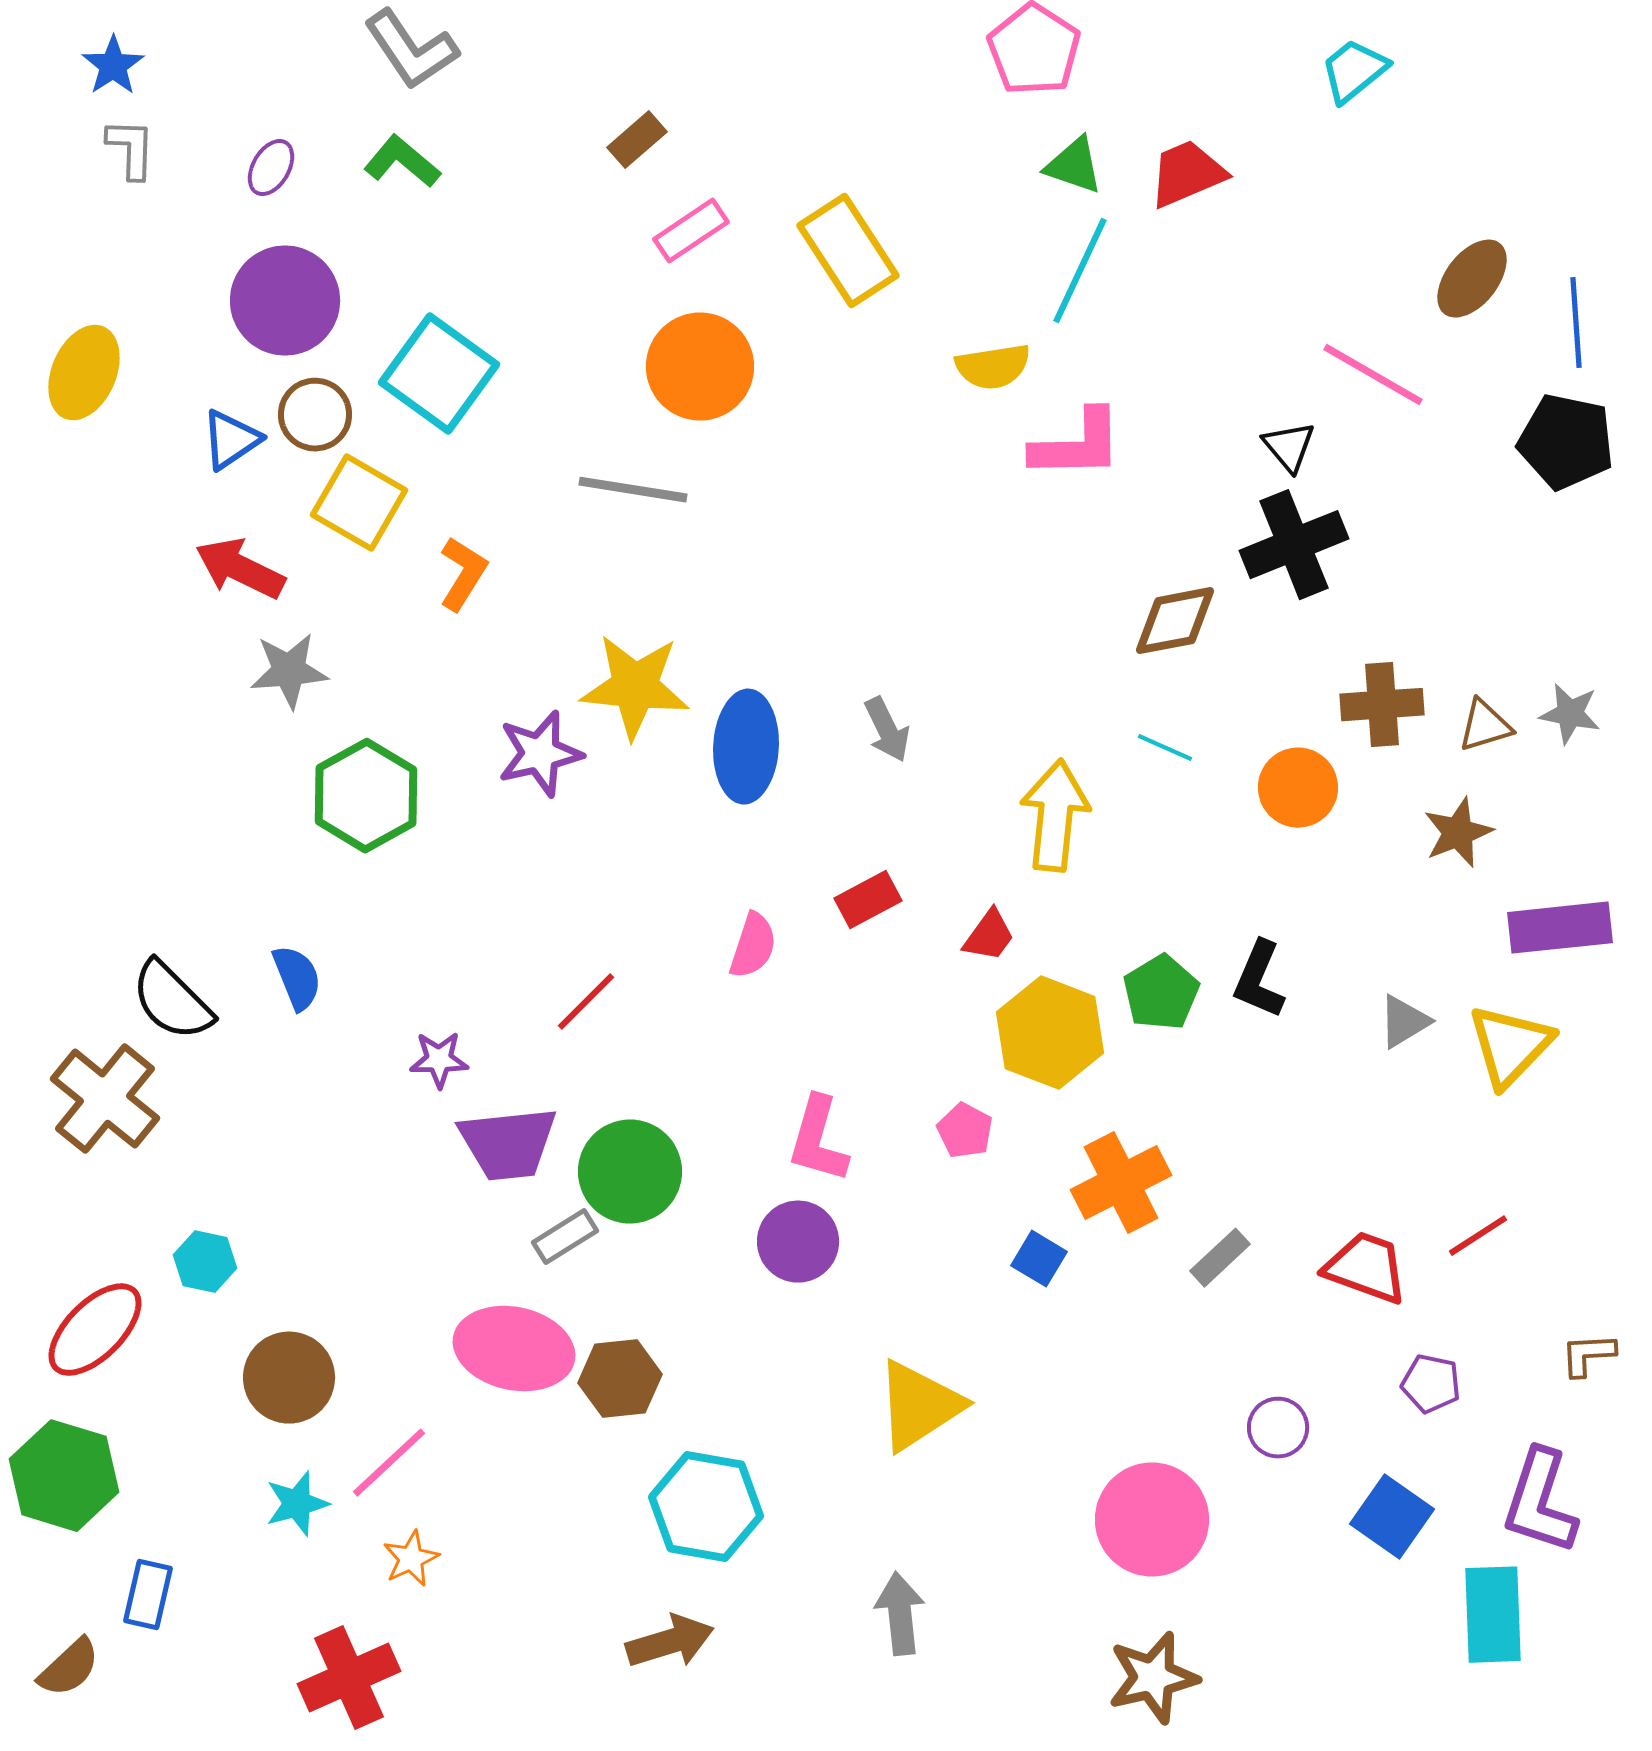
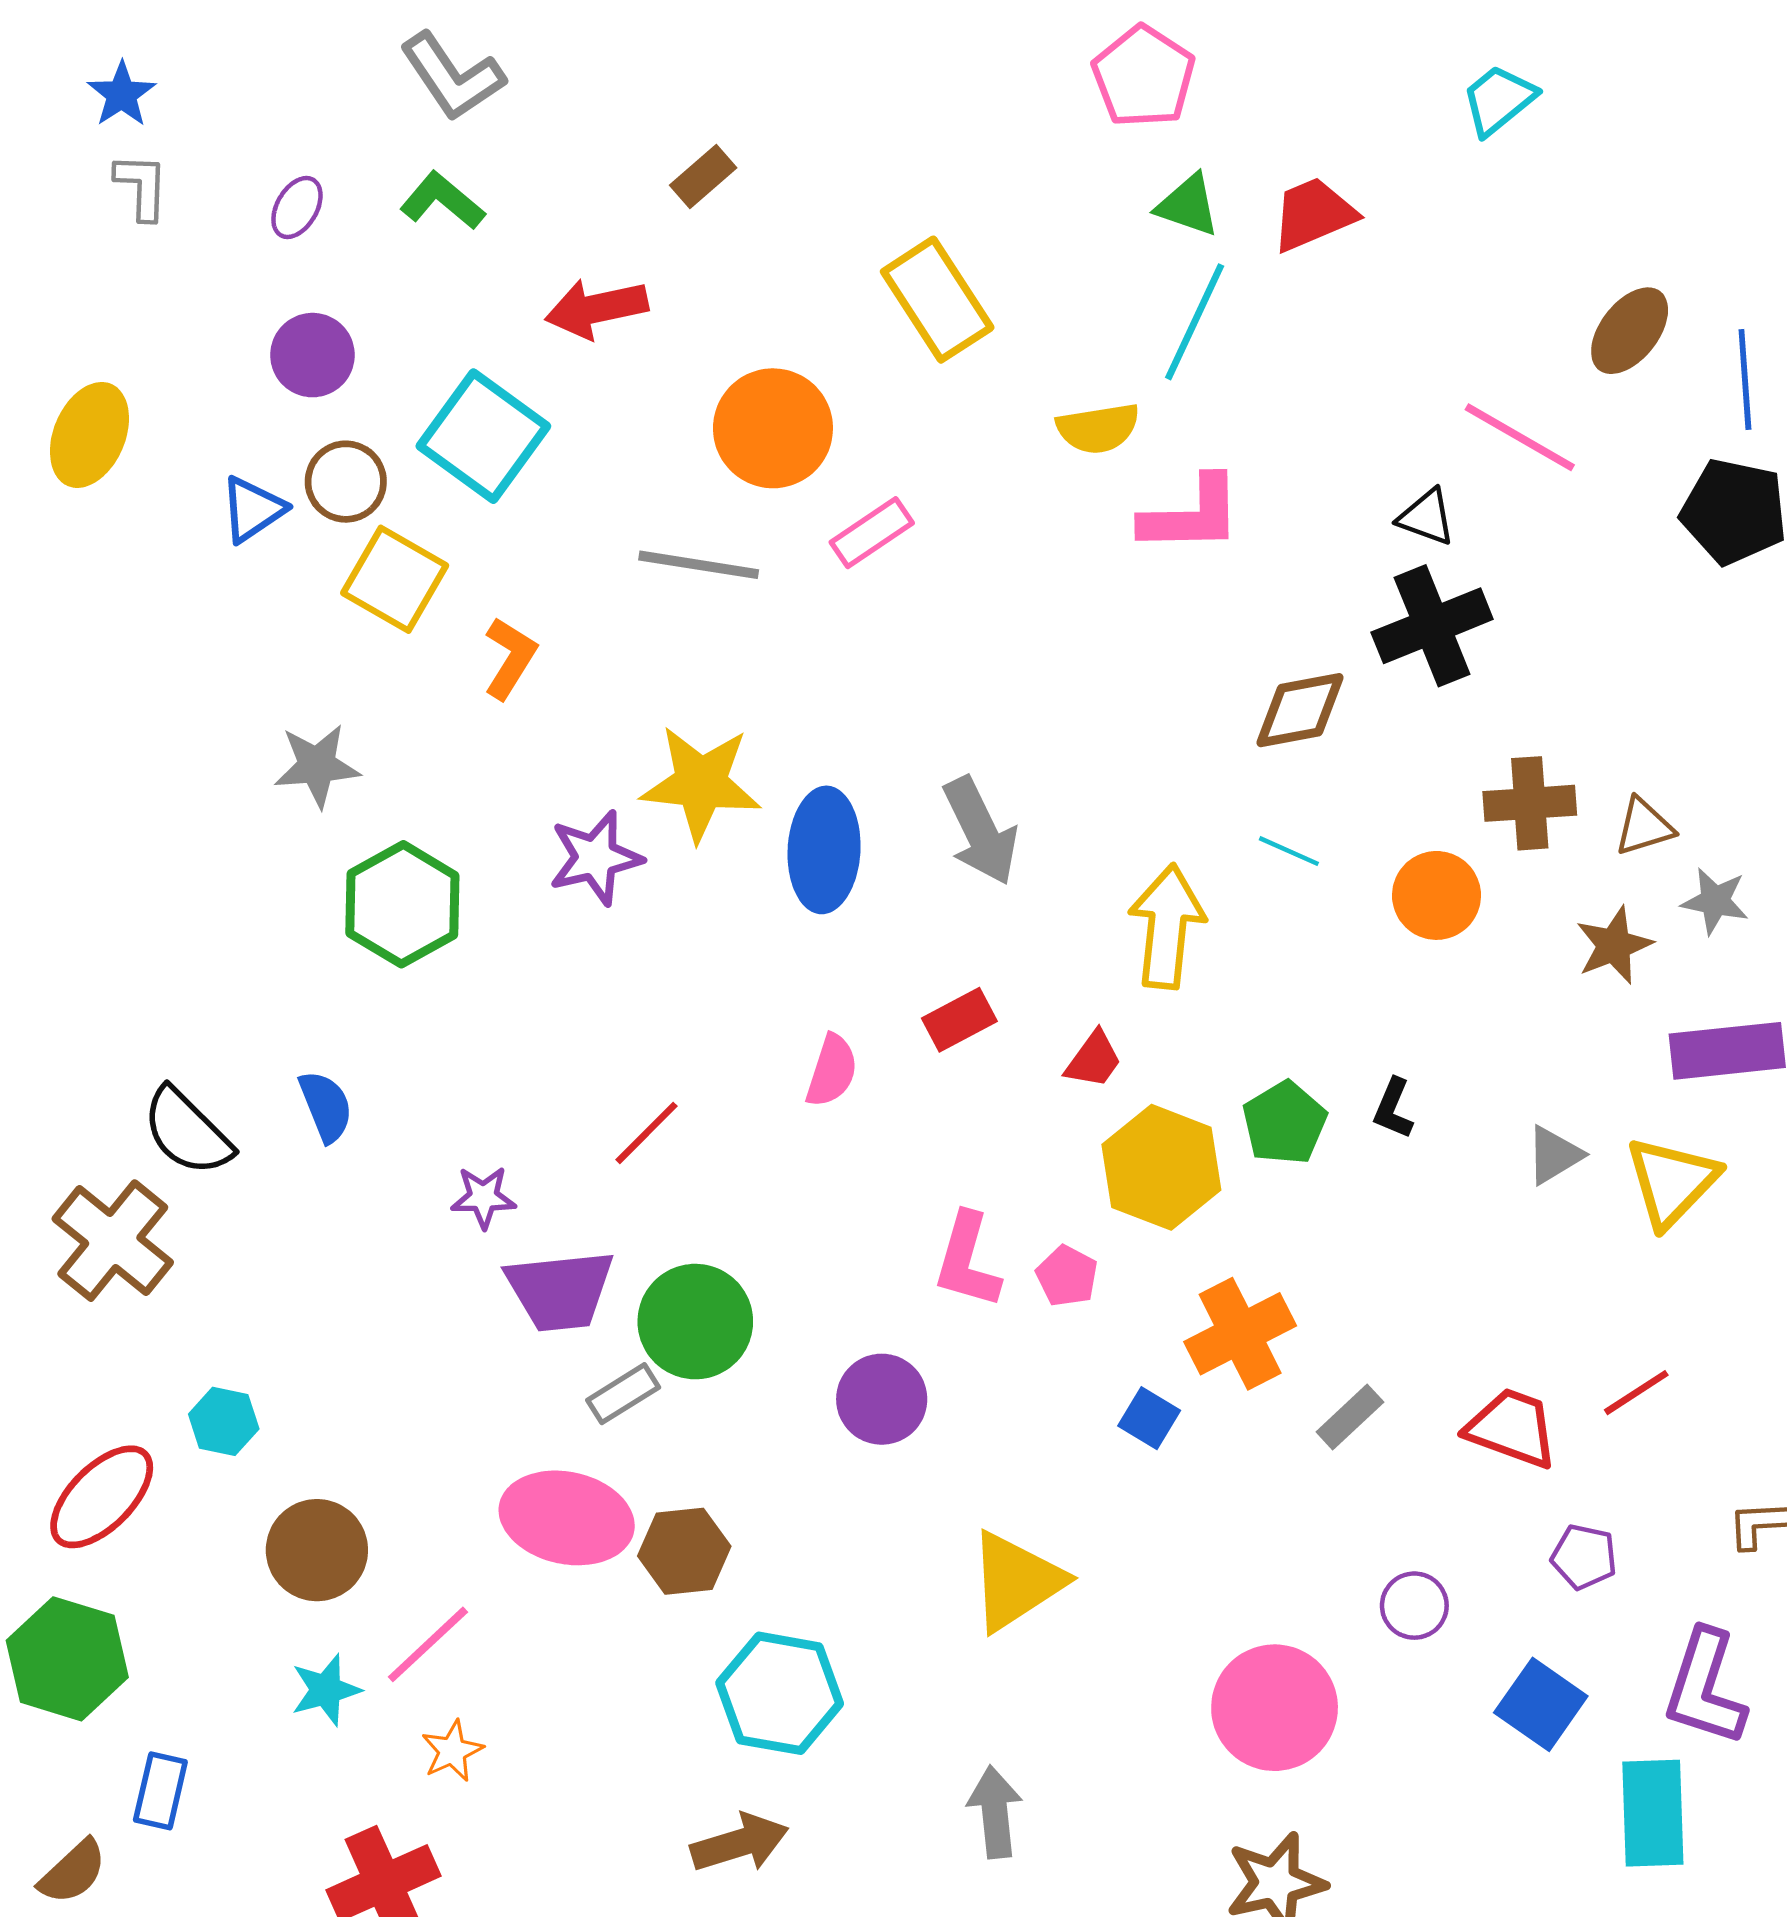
pink rectangle: (691, 231) -> (872, 533), moved
purple circle: (285, 301) -> (312, 355), size x0.7
black triangle: (1289, 447) -> (1427, 517), turned -30
red arrow: (240, 569) -> (597, 308), moved, turned -38
gray star: (1570, 714) -> (1715, 901), moved
gray arrow: (887, 730) -> (980, 831), size x1.5
black L-shape: (1259, 980) -> (1393, 1108), size x0.7
pink L-shape: (818, 1140) -> (967, 1261), moved

